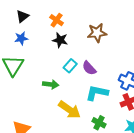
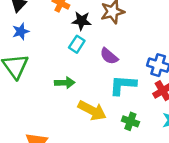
black star: (60, 40) -> (81, 21), moved
cyan rectangle: (70, 66) -> (77, 44), moved

